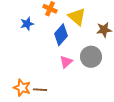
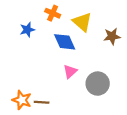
blue diamond: (61, 35) -> (65, 42), turned -65
gray circle: (91, 57) -> (98, 84), moved

